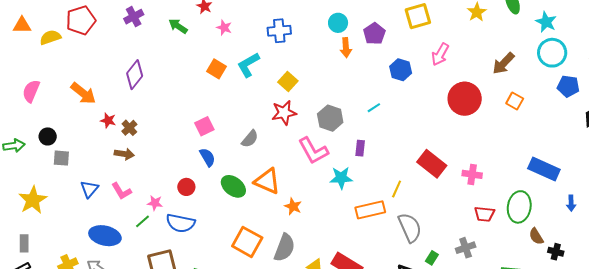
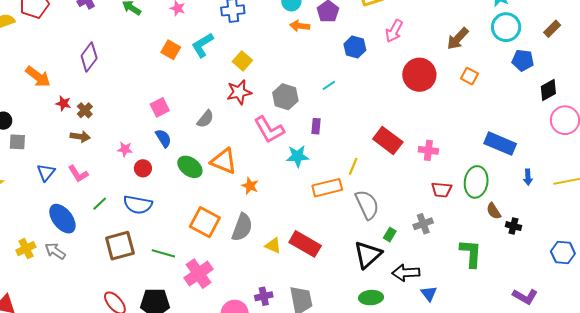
orange arrow: (346, 48) -> (300, 26), turned 102
pink star: (155, 203) -> (125, 149), moved
blue ellipse: (105, 236) -> (62, 219), turned 40

